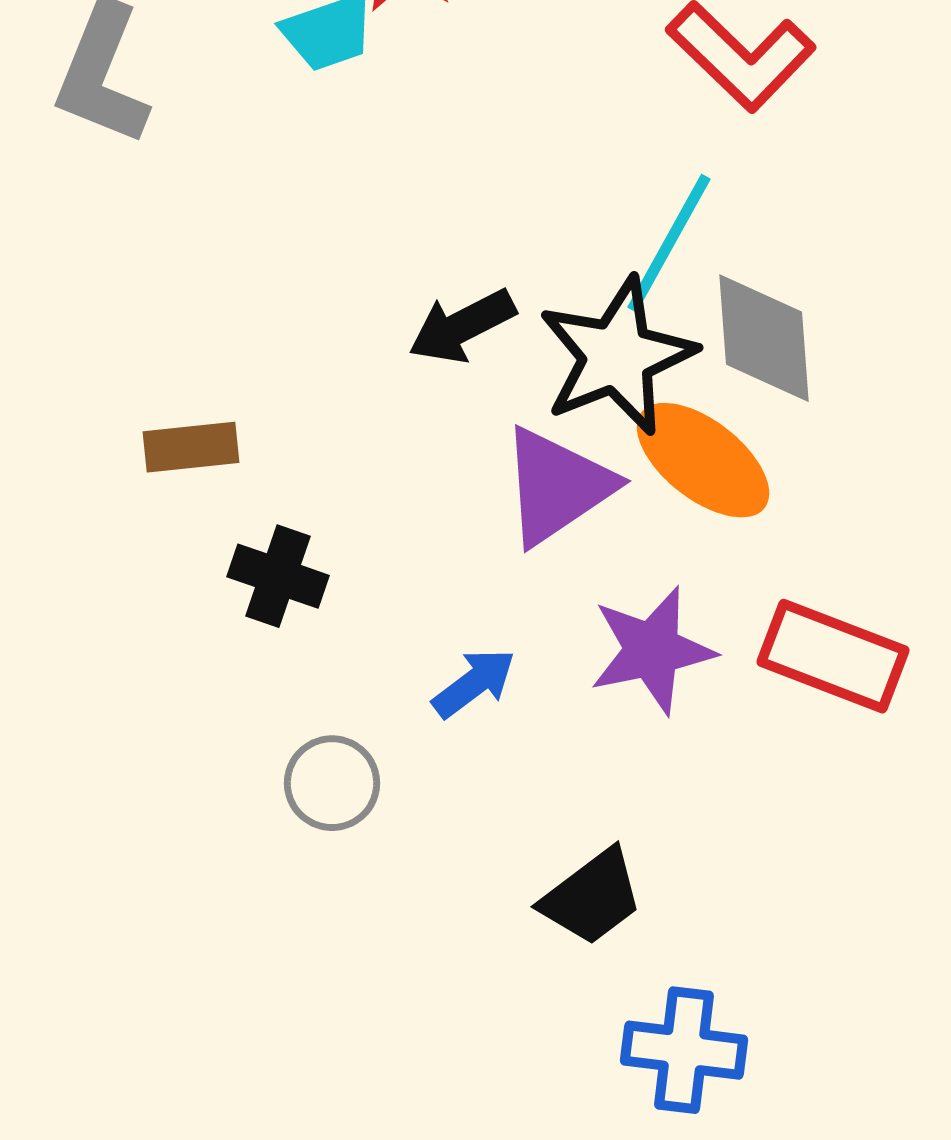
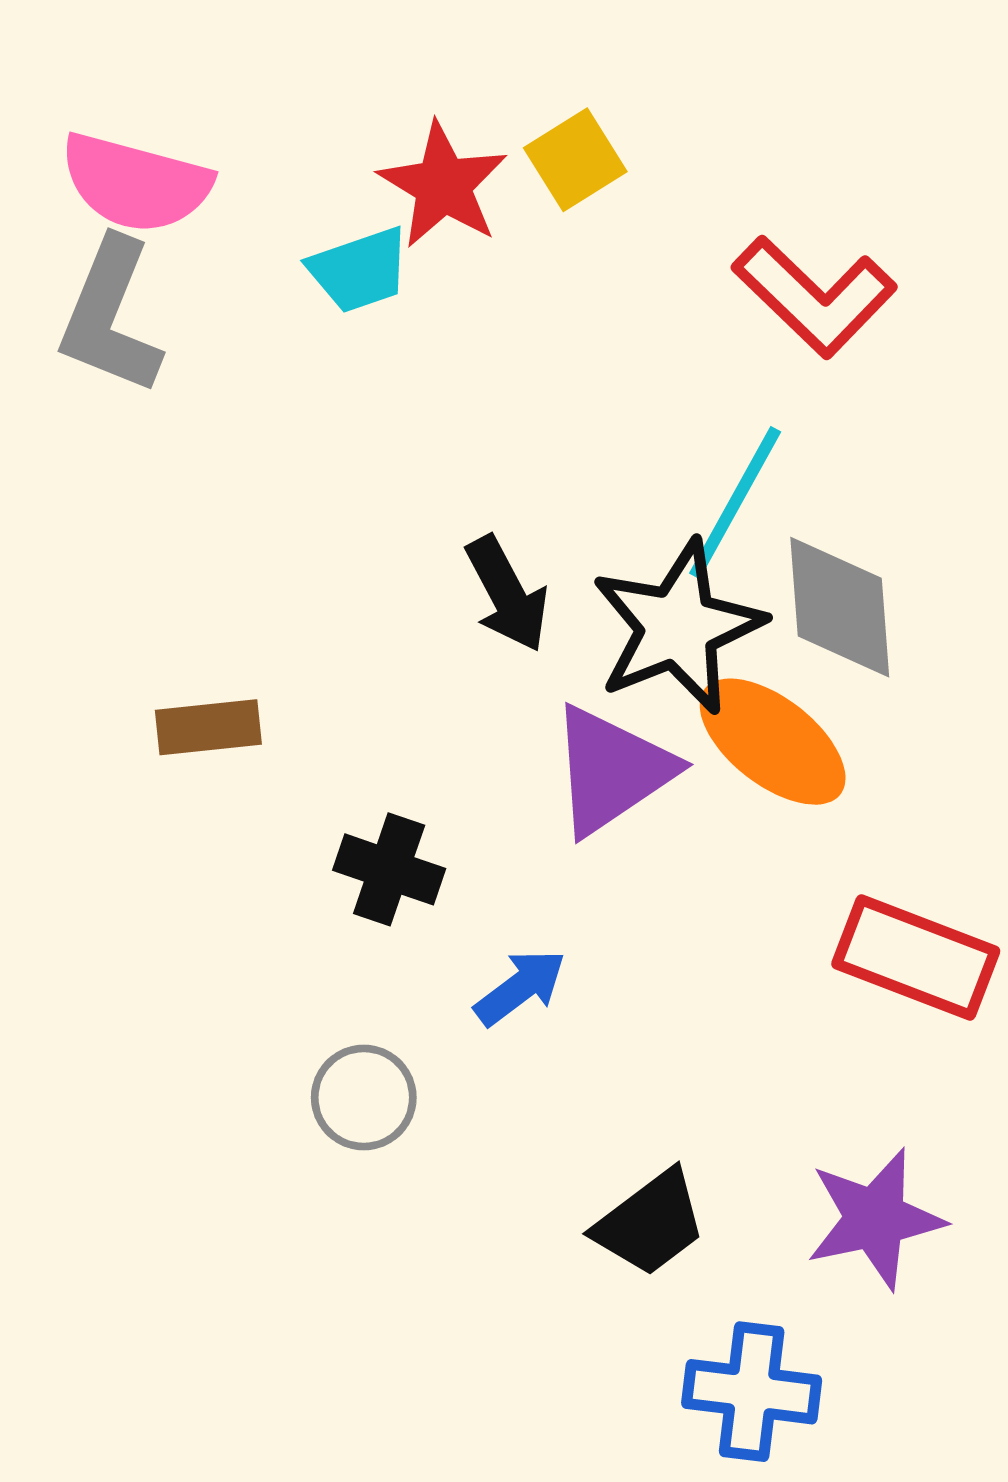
black arrow: (462, 326) -> (507, 594), turned -91
black cross: (278, 576) -> (389, 869), moved
purple star: (652, 650) -> (875, 1219), moved

